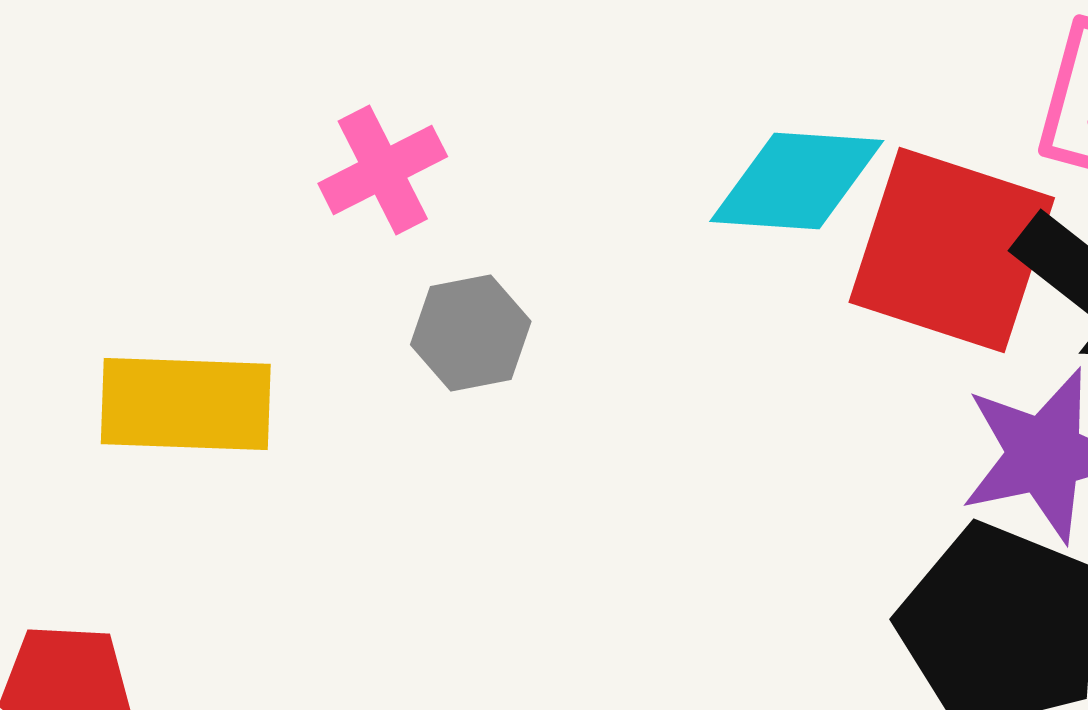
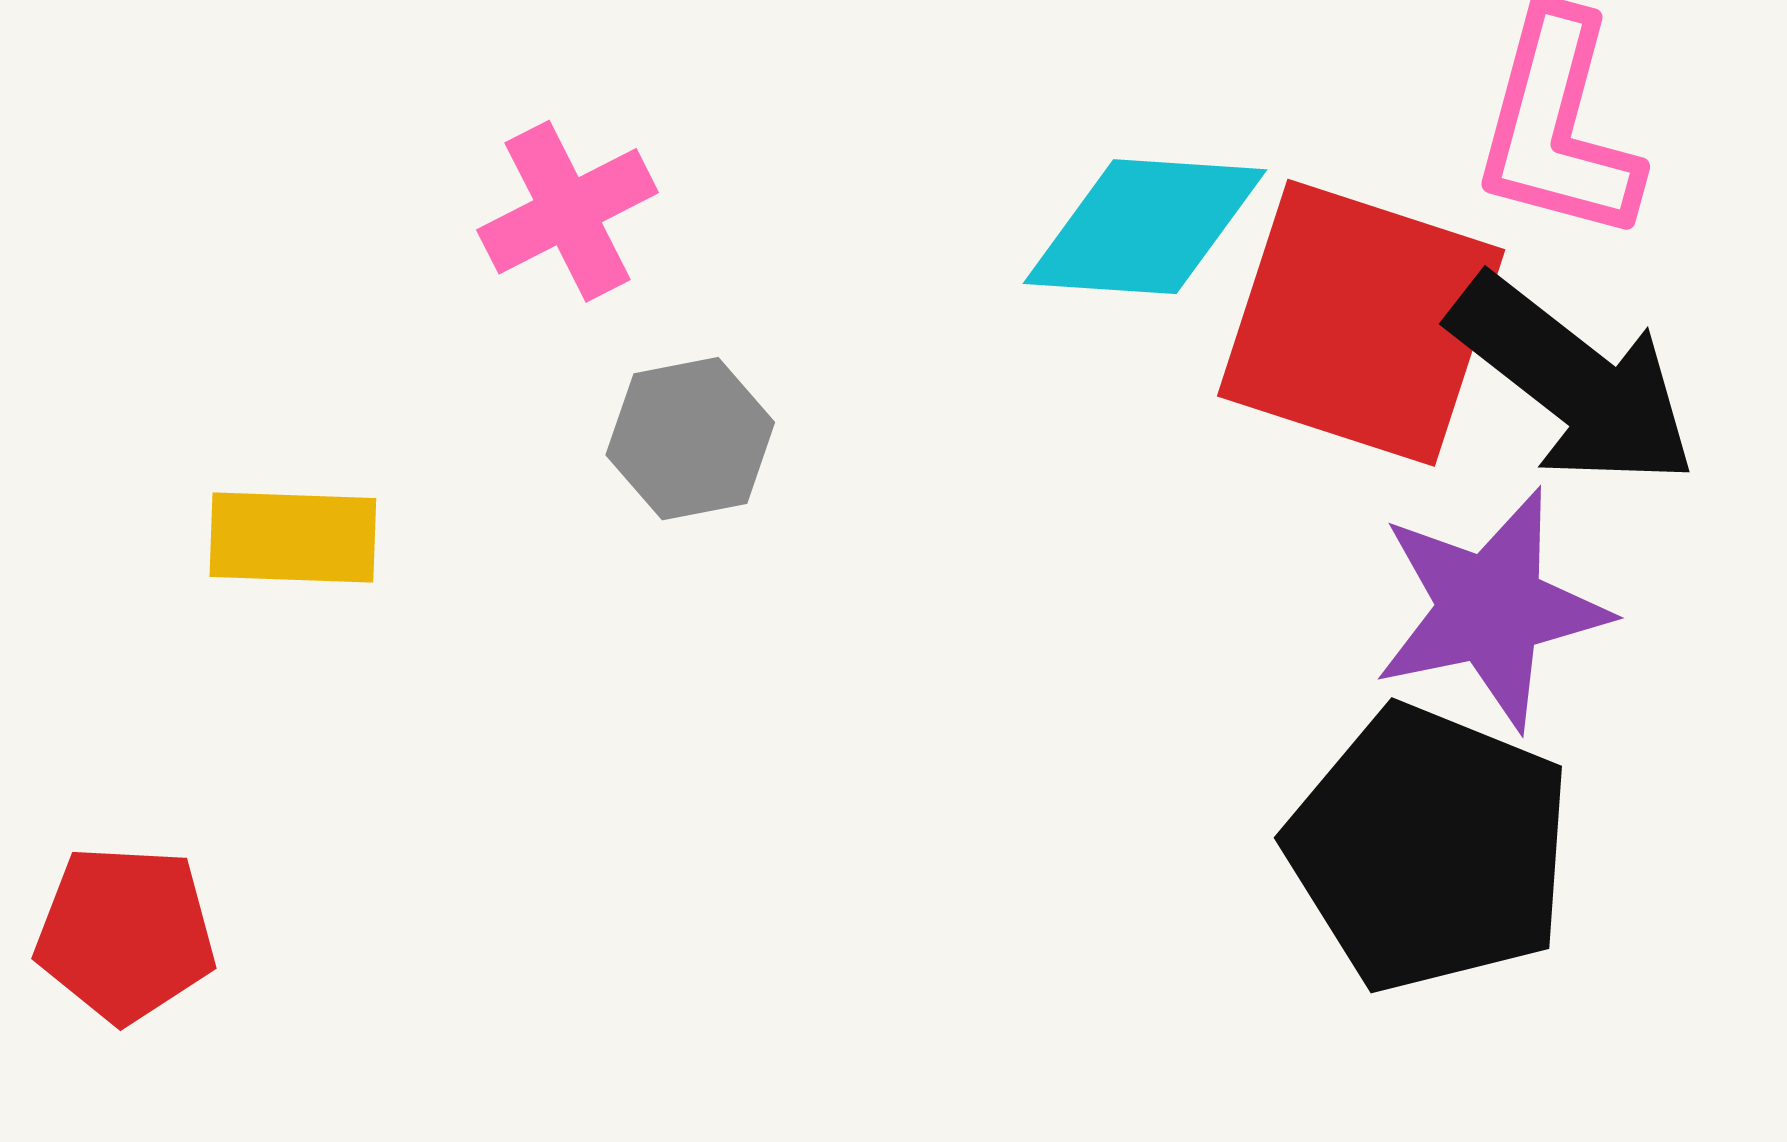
yellow rectangle: (186, 404) -> (293, 538), size x0.7

